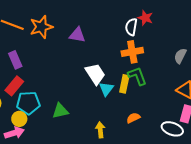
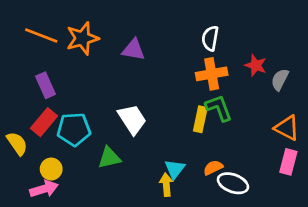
red star: (145, 18) -> (256, 65), moved
white trapezoid: (95, 74) -> (132, 119), moved
cyan triangle: (106, 89) -> (175, 169), moved
cyan pentagon: (28, 103) -> (74, 129), moved
white ellipse: (172, 129) -> (233, 183), moved

